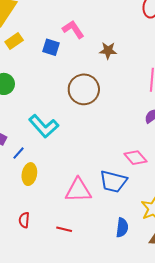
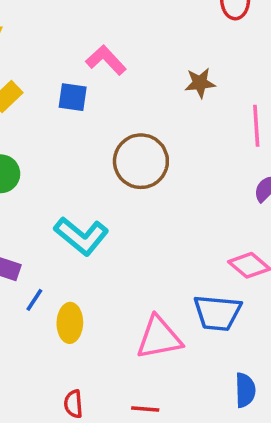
brown star: (108, 51) -> (200, 83), moved
blue line: (18, 153) -> (34, 300), moved

